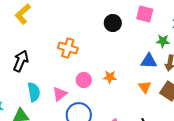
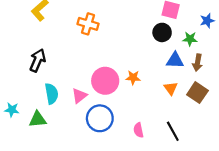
black circle: (113, 23) -> (162, 32), moved
orange cross: (68, 48) -> (88, 24), moved
pink circle: (84, 80) -> (105, 81), size x1.6

